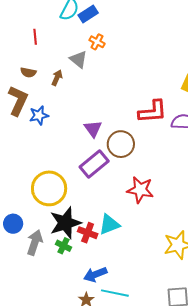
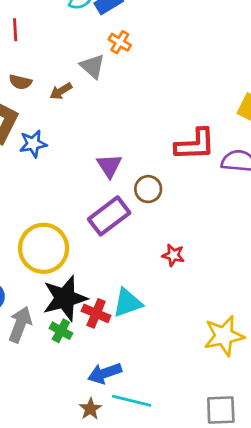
red line: (35, 37) -> (15, 30), moved
brown arrow: (57, 78) -> (61, 91), turned -147
brown circle: (121, 144) -> (148, 189), size x0.7
red star: (140, 190) -> (173, 255), size x0.6

